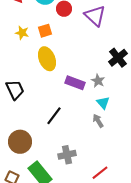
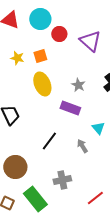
gray star: (98, 81) -> (78, 85), moved
gray arrow: (98, 121) -> (82, 146), moved

